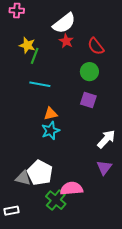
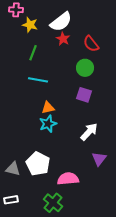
yellow star: (27, 45) -> (30, 25), moved
white arrow: (106, 139) -> (89, 132), moved
gray triangle: (23, 178) -> (13, 169), moved
green cross: (56, 200) -> (53, 203), moved

